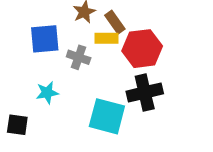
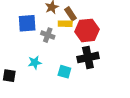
cyan star: (47, 93) -> (35, 63), moved
cyan square: (107, 116) -> (64, 72), size x0.6

